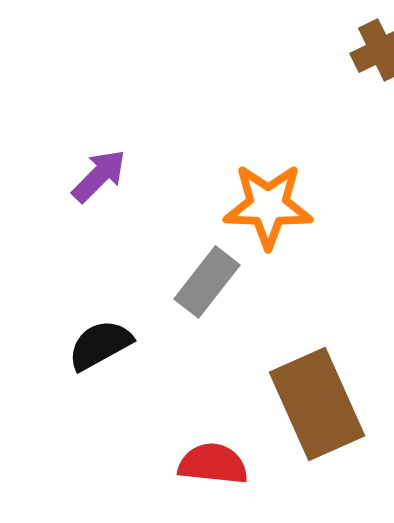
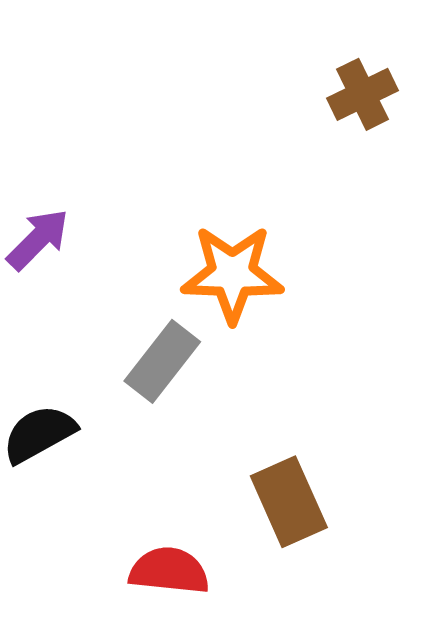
brown rectangle: (317, 404) -> (289, 502), size x0.7

